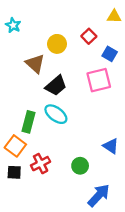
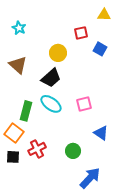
cyan star: (13, 25) -> (19, 28), moved
red square: (89, 36) -> (81, 33), turned 32
yellow circle: (57, 44) -> (58, 53), moved
brown triangle: (35, 64) -> (18, 65), moved
pink square: (99, 80) -> (84, 104), moved, size x0.7

